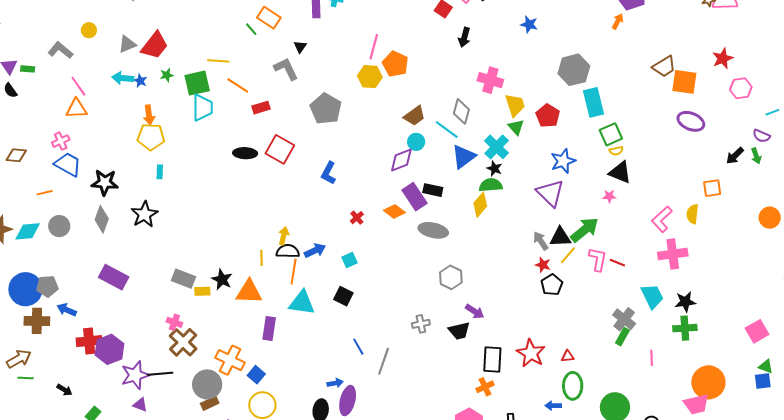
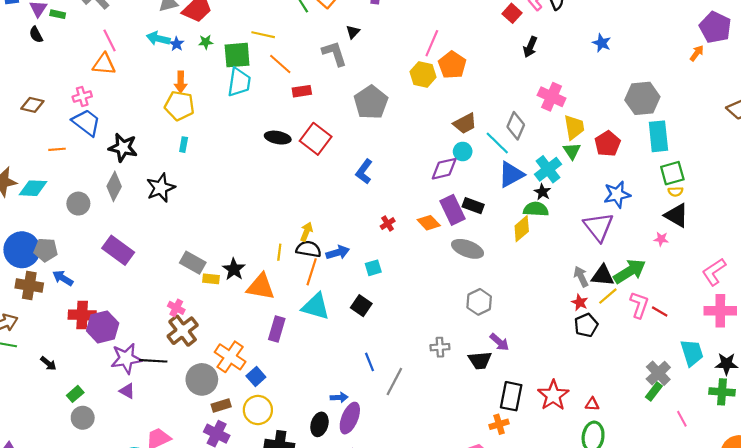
gray circle: (59, 226) -> (78, 204), moved
pink line: (652, 358) -> (682, 419), turned -35
brown rectangle: (210, 403) -> (221, 405), moved

